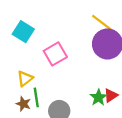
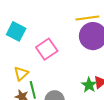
yellow line: (103, 24) -> (87, 18), turned -40

